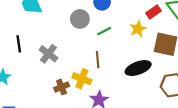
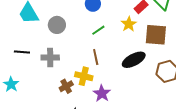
gray circle: (80, 19) -> (57, 25), moved
black line: (19, 44) -> (22, 52), turned -70
gray cross: (48, 54) -> (50, 58), turned -30

